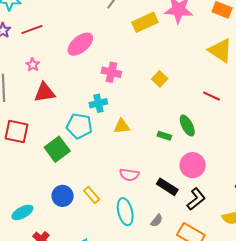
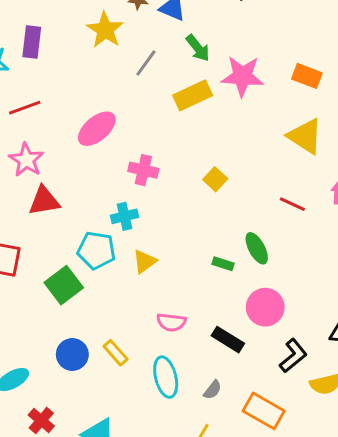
pink star: (33, 65) -> (26, 160), size x1.6
yellow triangle: (122, 126) -> (145, 261), moved, turned -30
black L-shape: (196, 199) -> (293, 356), moved

